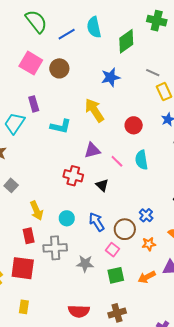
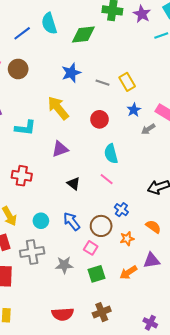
green diamond: (126, 41) -> (83, 35), turned 35
gray line: (153, 73) -> (102, 83), moved
pink line: (117, 161) -> (107, 179), moved
red cross: (73, 176) -> (22, 176), moved

